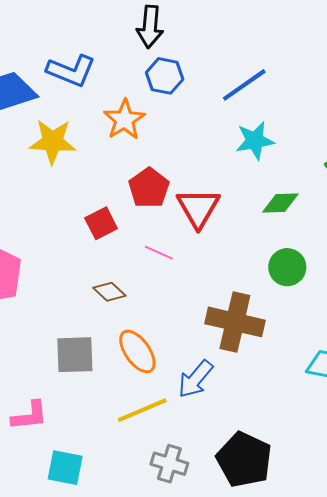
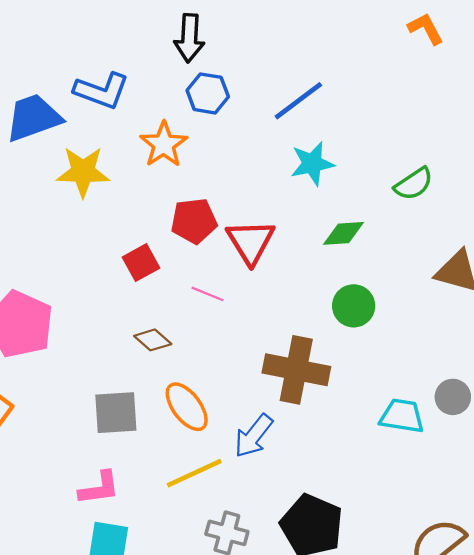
red pentagon: (149, 188) -> (194, 221), turned 30
pink L-shape: (30, 416) -> (99, 488), moved

